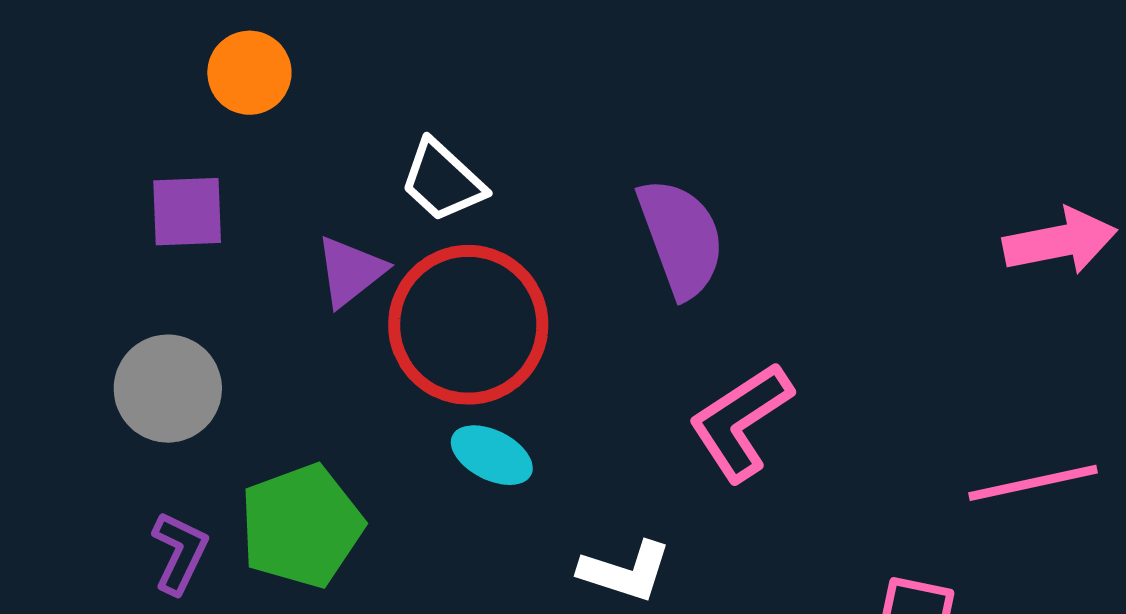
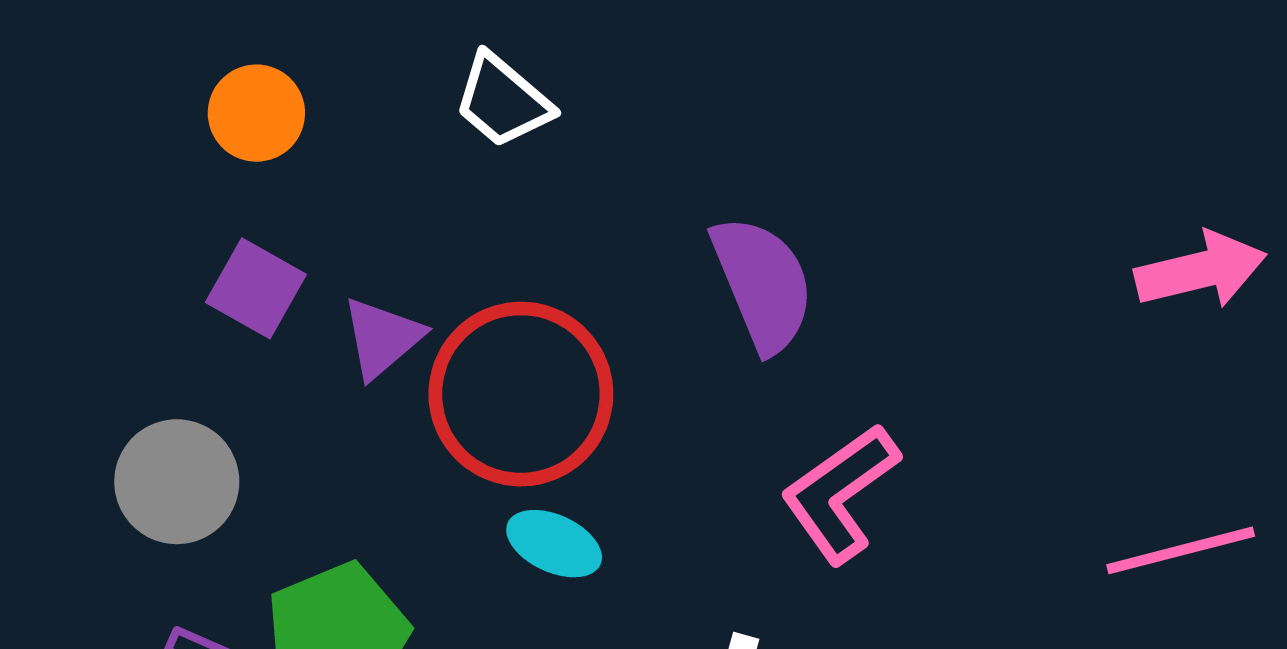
white trapezoid: (443, 181) -> (503, 101), moved
purple square: (187, 212) -> (256, 288), moved, turned 34

